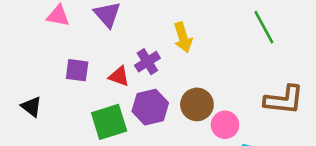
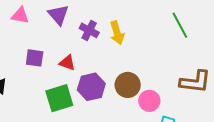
purple cross: (147, 62) -> (89, 30), moved, turned -30

